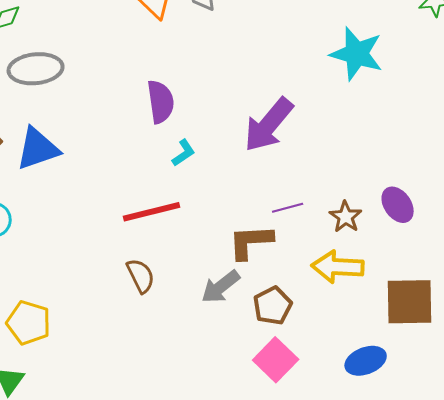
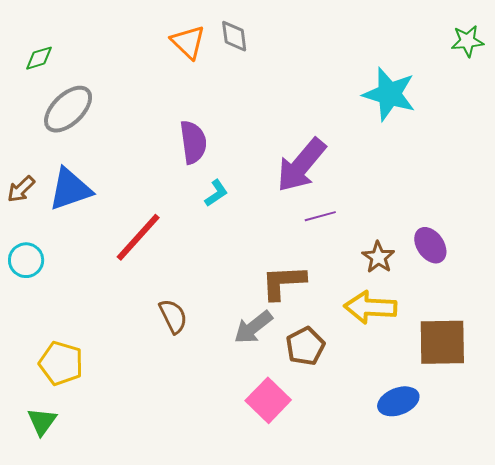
gray ellipse: (36, 69) -> (68, 109), turned -38
purple line: (288, 208) -> (320, 216), moved
red line: (152, 212) -> (138, 237), moved, turned -34
pink square: (276, 360) -> (268, 400), moved

